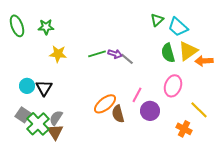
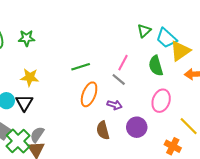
yellow triangle: (188, 51) -> (180, 51), moved
yellow star: (58, 54) -> (30, 77), moved
purple arrow: (115, 54) -> (114, 105), moved
gray line: (127, 59) -> (119, 79), moved
pink line: (137, 95) -> (123, 63), moved
orange ellipse: (105, 104) -> (89, 94), moved, turned -30

